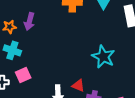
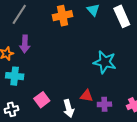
pink square: (23, 75) -> (42, 100), moved

